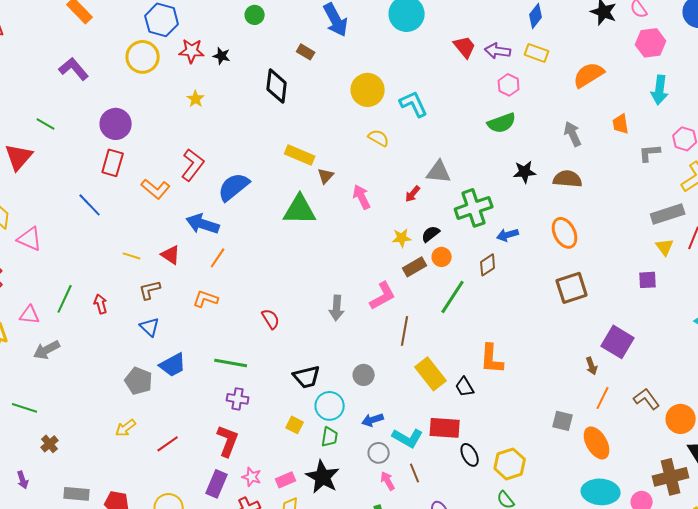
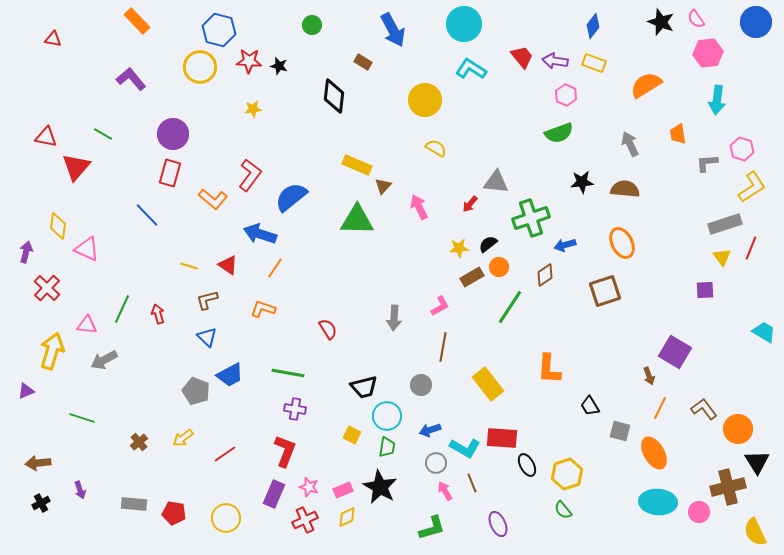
yellow star: (196, 99) -> (253, 109), turned 30
cyan L-shape: (414, 104) -> (471, 69), moved, turned -32
brown square: (572, 288) -> (605, 291), moved
pink L-shape: (383, 296) -> (440, 306), size x0.7
brown line: (405, 331) -> (443, 347), moved
black trapezoid: (465, 387) -> (590, 406), moved
brown cross: (50, 444) -> (139, 442), moved

